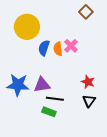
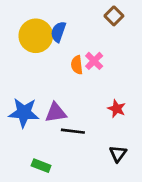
blue semicircle: (44, 48) -> (58, 32), moved
black triangle: (89, 101) -> (118, 154), moved
green rectangle: (49, 112) -> (41, 166), moved

